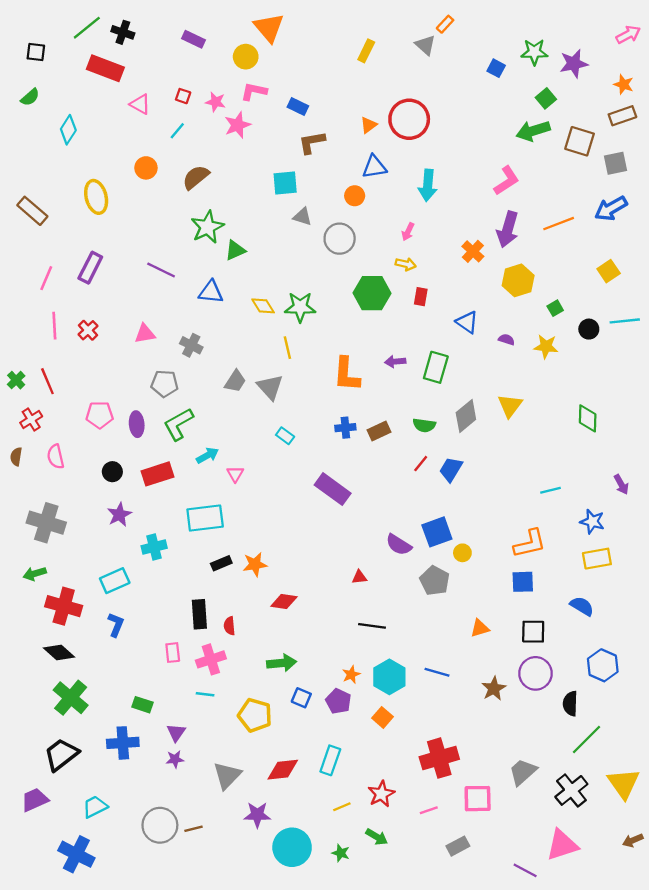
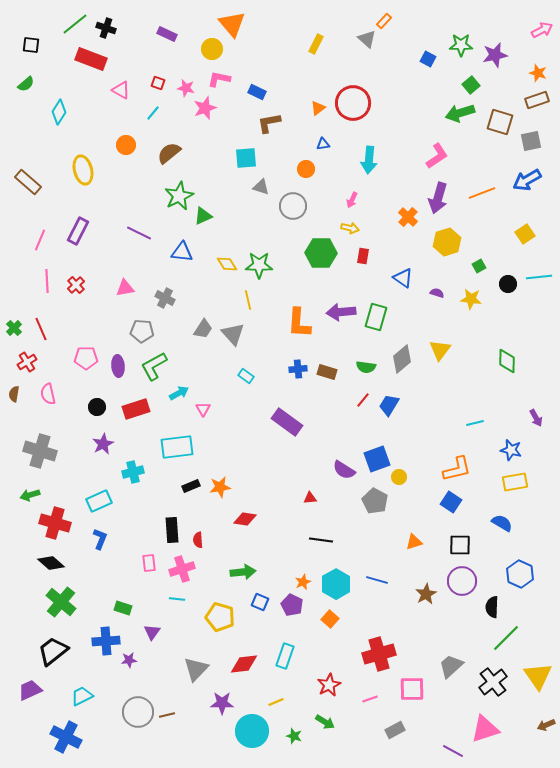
blue triangle: (374, 167) -> (323, 144), size x0.6
purple arrow: (395, 362) -> (341, 312), size x1.6
brown rectangle: (379, 431) -> (327, 372), turned 42
blue square: (523, 582) -> (451, 502), turned 35
purple star: (175, 759) -> (129, 660), moved
yellow line: (342, 807) -> (276, 702), moved

